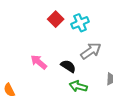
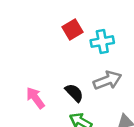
pink arrow: (39, 62) -> (35, 98), moved

